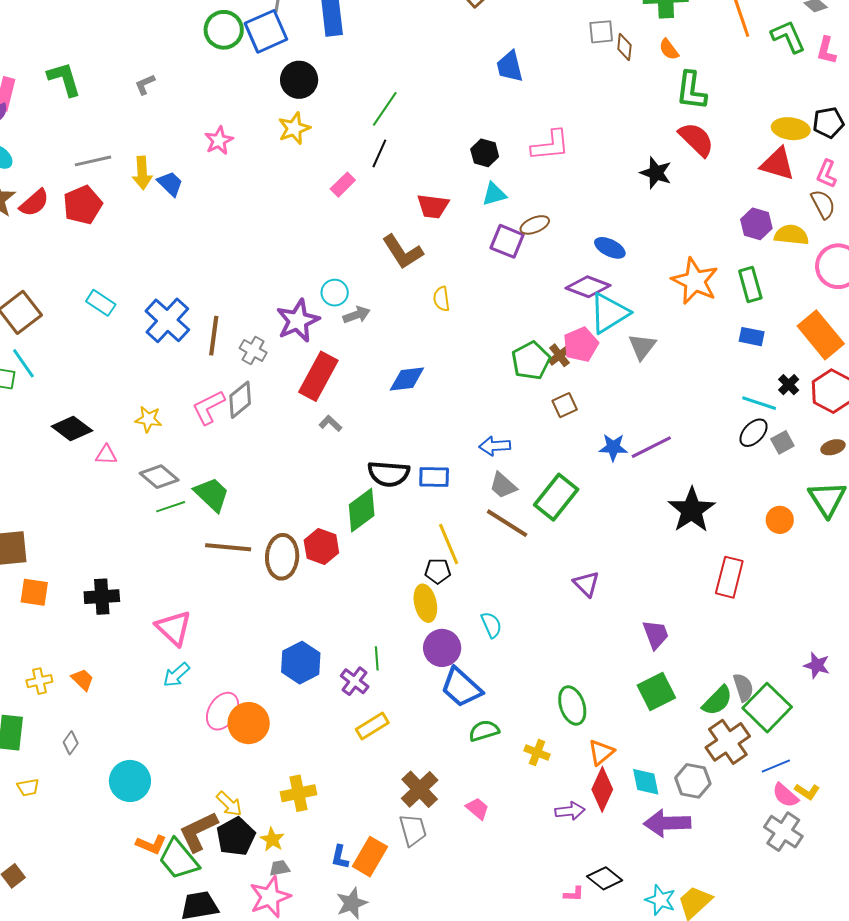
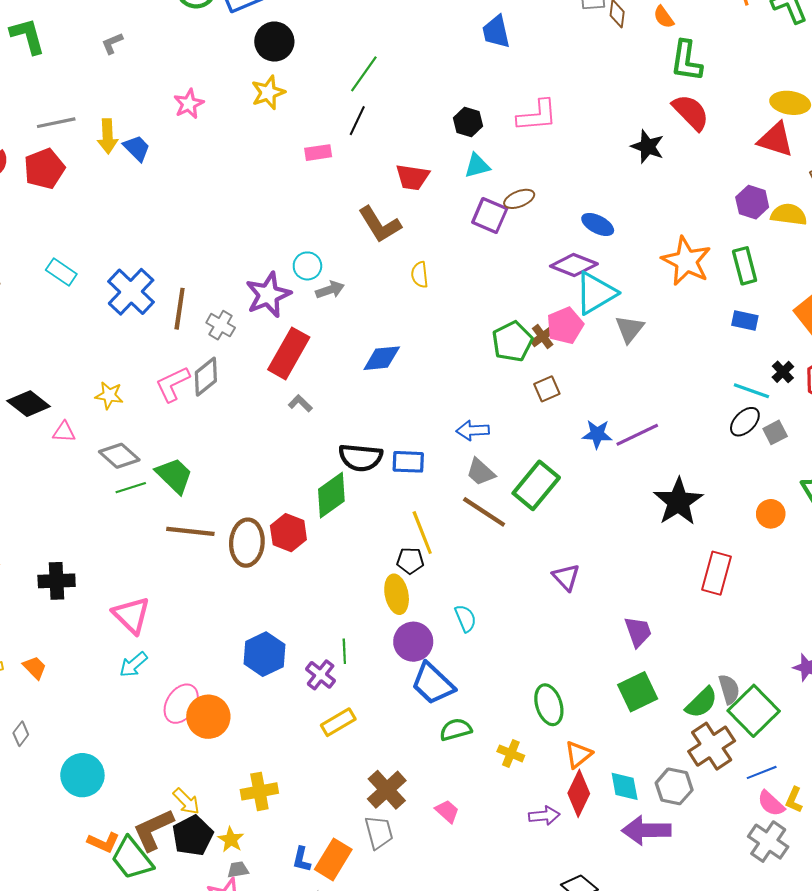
pink rectangle: (343, 185) -> (318, 153), turned 35
yellow L-shape: (807, 792) -> (794, 800), turned 80

